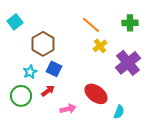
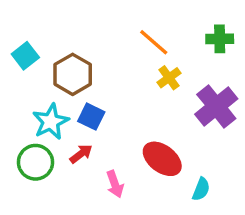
cyan square: (15, 22) -> (25, 56), moved
cyan star: (30, 72) -> (51, 122), size x1.5
pink arrow: (68, 109) -> (115, 184), turned 84

